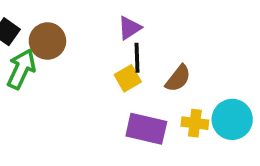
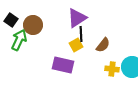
purple triangle: (130, 28) -> (77, 18), size x1.5
purple rectangle: (146, 129) -> (63, 65), moved

